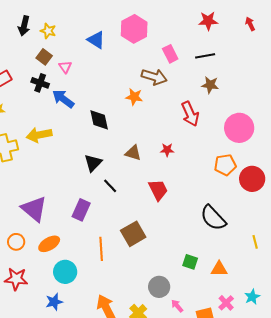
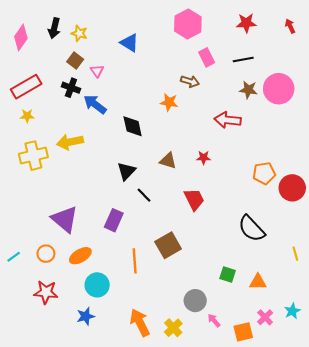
pink hexagon: (134, 29) -> (188, 24), moved
brown arrow: (154, 77) -> (190, 81), size x0.7
red arrow: (190, 114) -> (228, 120), turned 120
pink circle: (239, 128) -> (279, 89), moved

